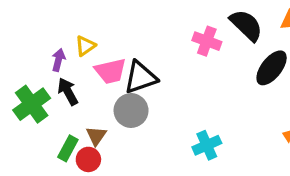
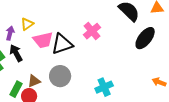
pink cross: (207, 41) -> (92, 31), moved, turned 30
gray circle: (131, 110) -> (60, 76), moved
brown triangle: (96, 136) -> (34, 81), turned 32

